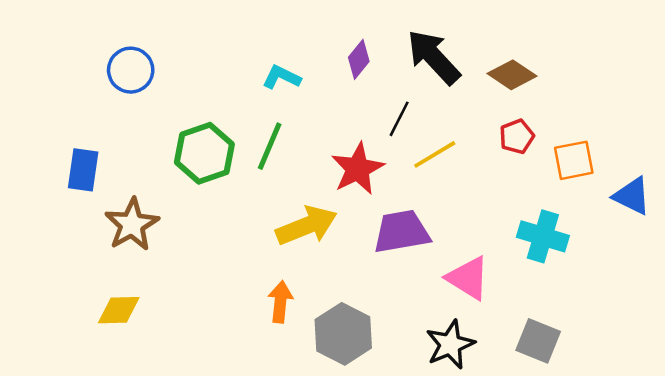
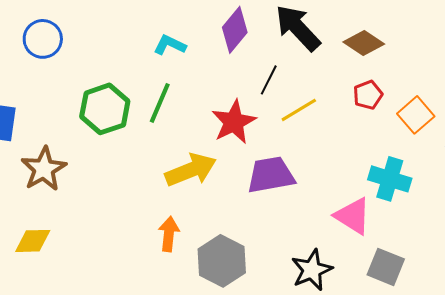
purple diamond: (359, 59) -> (235, 30), size x1.4
orange square: (574, 160) -> (416, 115), turned -30
pink triangle: (468, 278) -> (353, 216), moved

